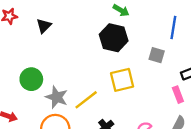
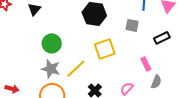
green circle: (31, 79) -> (52, 43), moved
pink rectangle: (178, 95) -> (146, 64), moved

